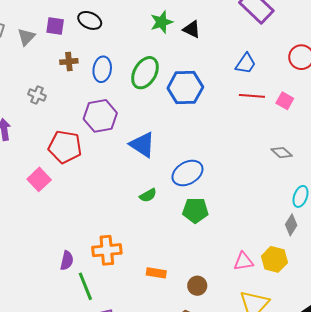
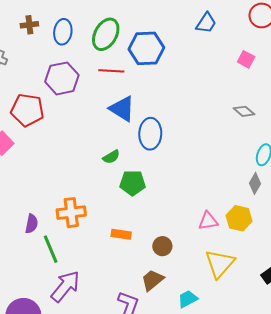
red line: (252, 96) -> (111, 71), moved
blue triangle: (142, 145) -> (122, 109), moved
blue ellipse: (187, 173) -> (150, 134), turned -56
green pentagon: (195, 210) -> (133, 183), moved

